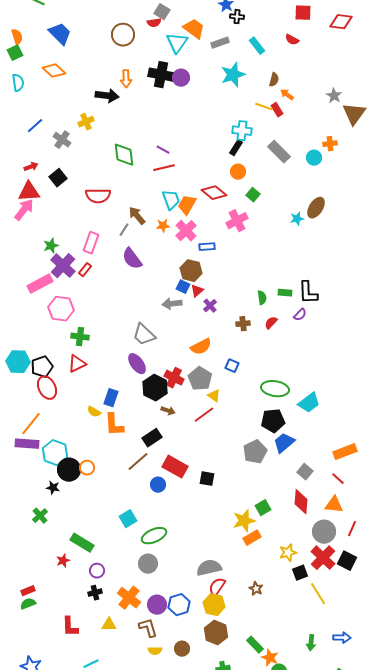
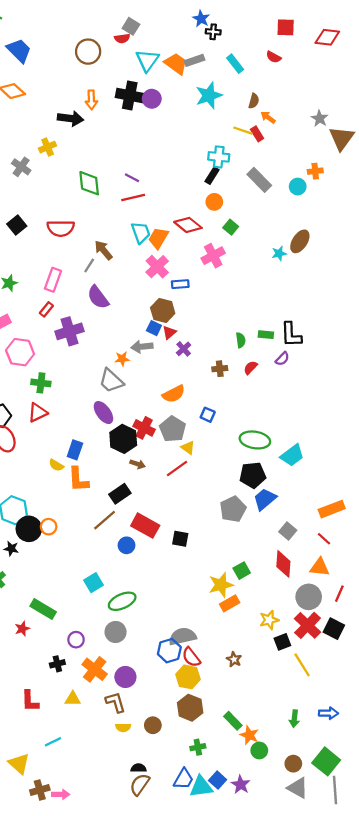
orange trapezoid: (194, 29) -> (176, 64), moved
black square: (58, 178) -> (17, 225), moved
orange star: (163, 226) -> (122, 359), moved
purple cross: (63, 266) -> (69, 331), moved, turned 30
purple circle: (97, 571) -> (76, 640), moved
red semicircle: (217, 587) -> (191, 657), turned -72
blue hexagon: (179, 605) -> (169, 651), moved

